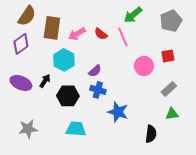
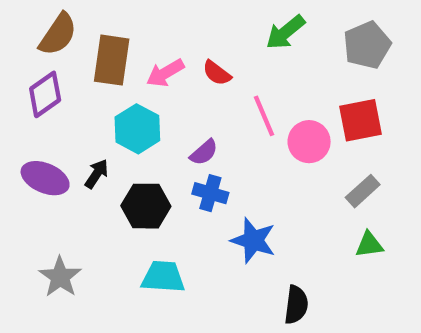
pink line: (123, 37) -> (264, 116), moved
red square: (168, 56) -> (361, 120), size x1.5
gray star: (28, 129) -> (60, 277), turned -30
black semicircle: (151, 134) -> (296, 305), moved

